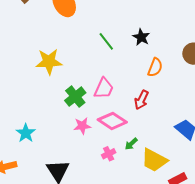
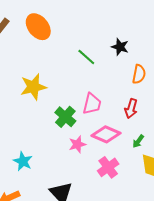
green arrow: (131, 144) -> (138, 141), moved
pink cross: (109, 154) -> (108, 167), size x1.5

